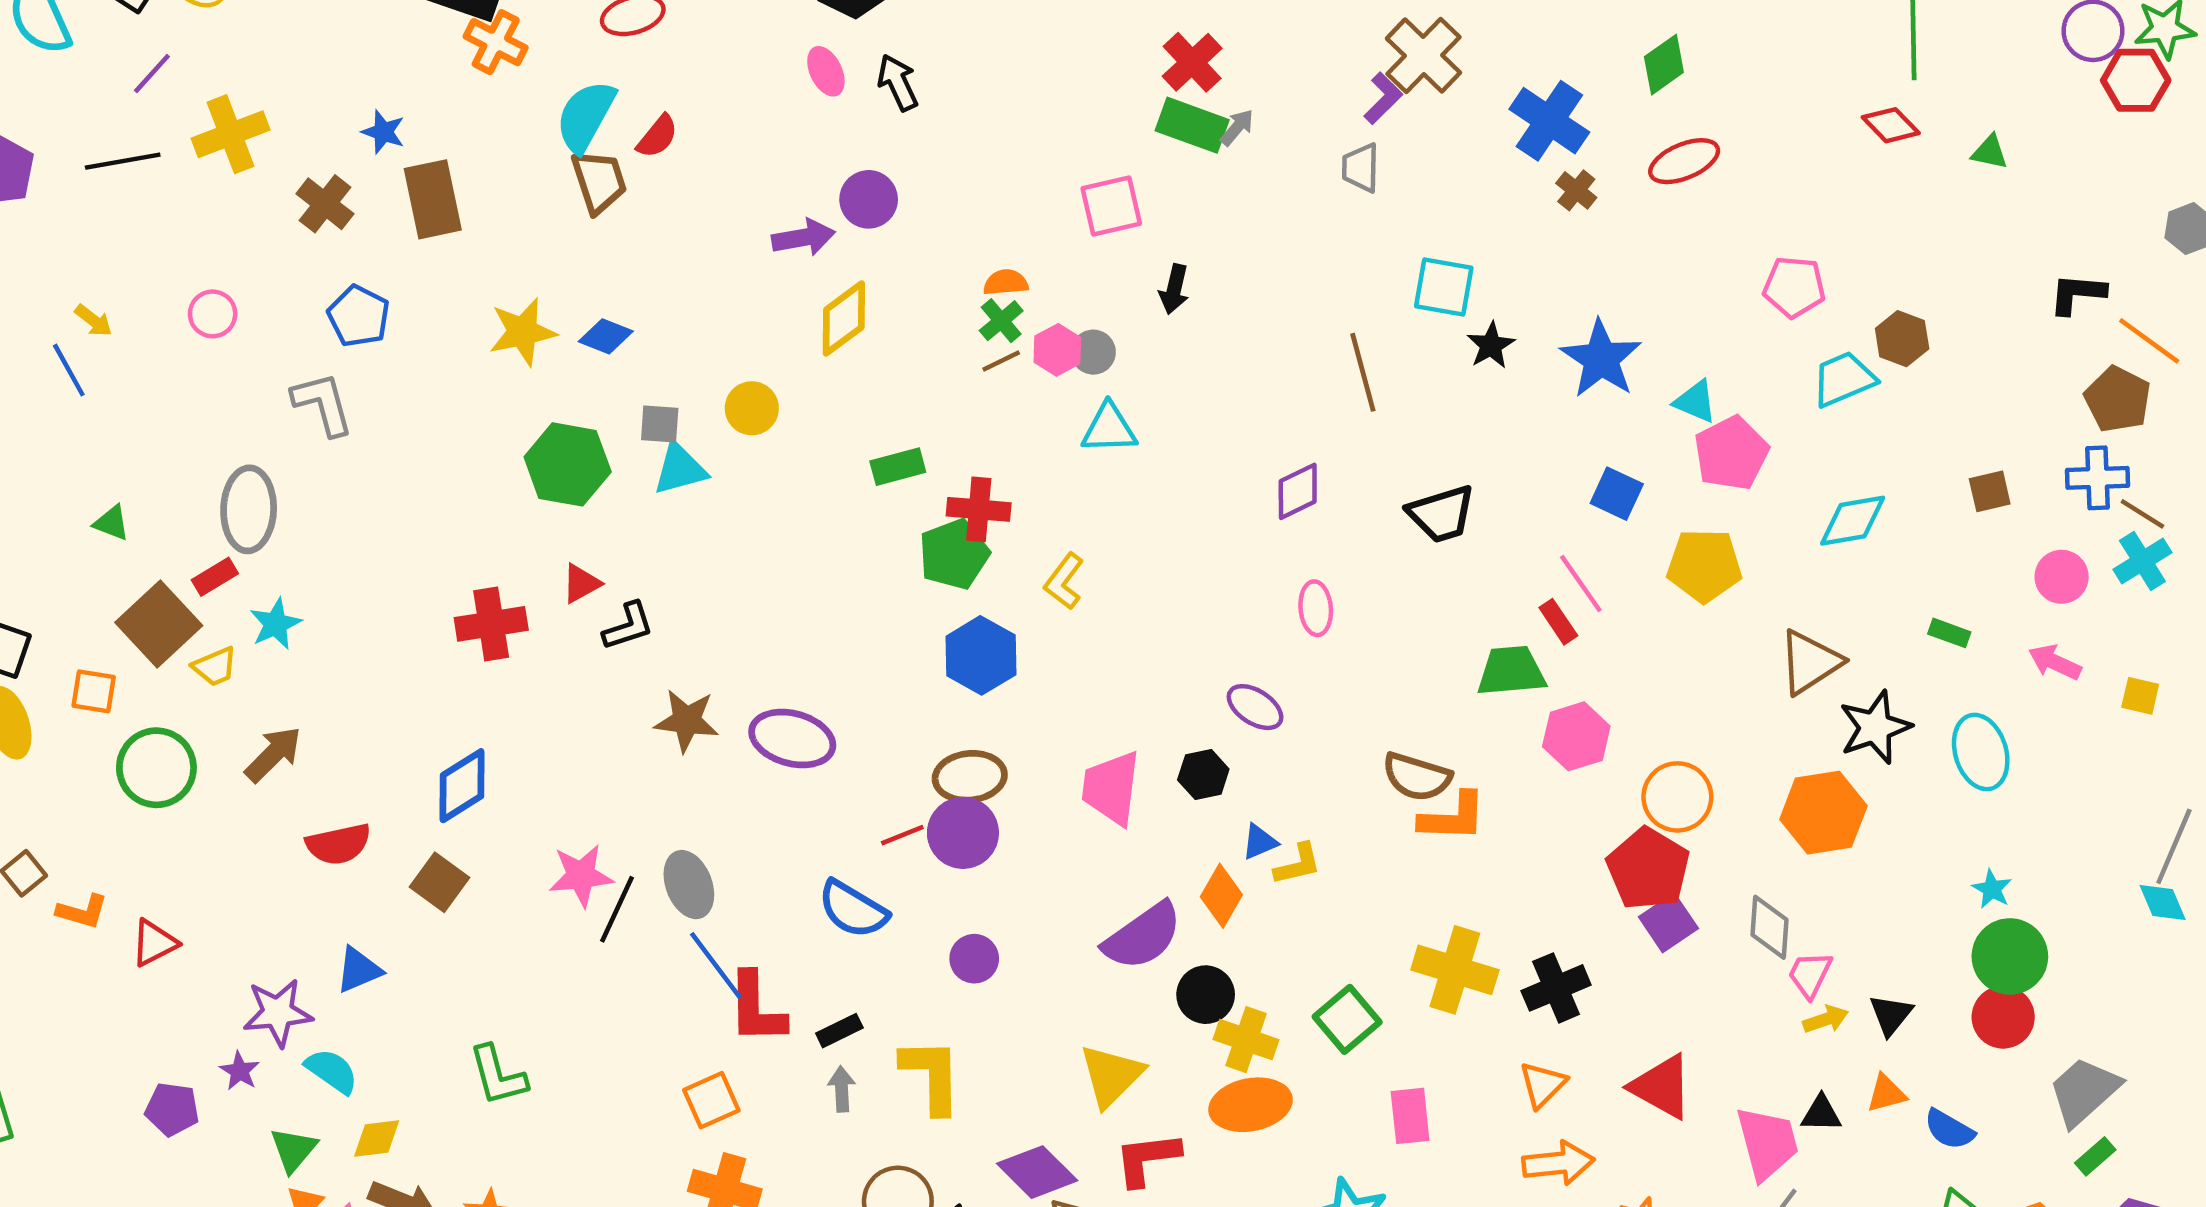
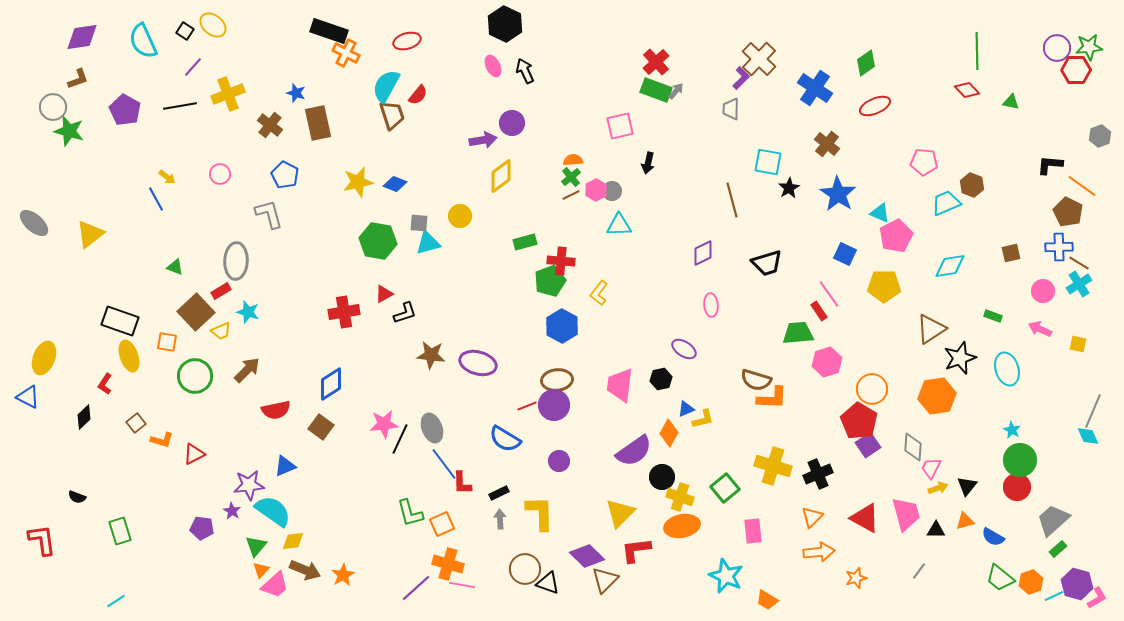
brown cross: (1576, 190) -> (827, 144), moved, size x1.4
cyan star: (276, 624) -> (248, 312), turned -30
red L-shape: (756, 1008) -> (462, 483), size x0.7
cyan semicircle: (332, 1071) -> (273, 511), size x1.5
green L-shape: (498, 1076) -> (410, 513), moved
pink trapezoid: (1767, 1143) -> (906, 514), moved

